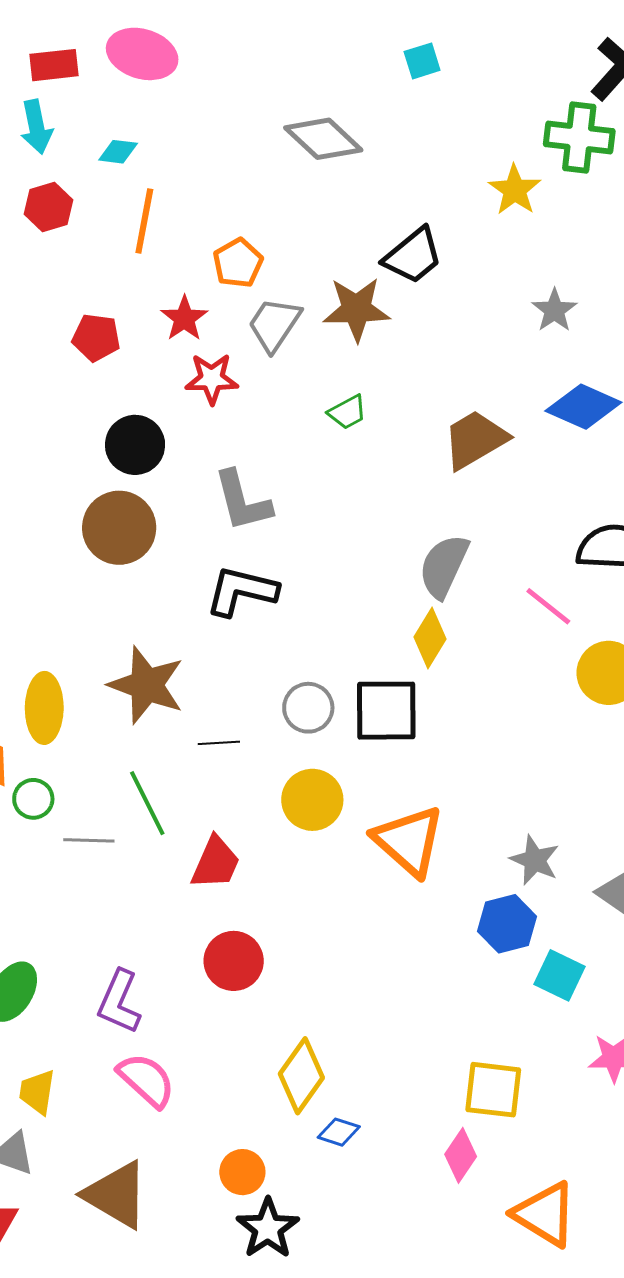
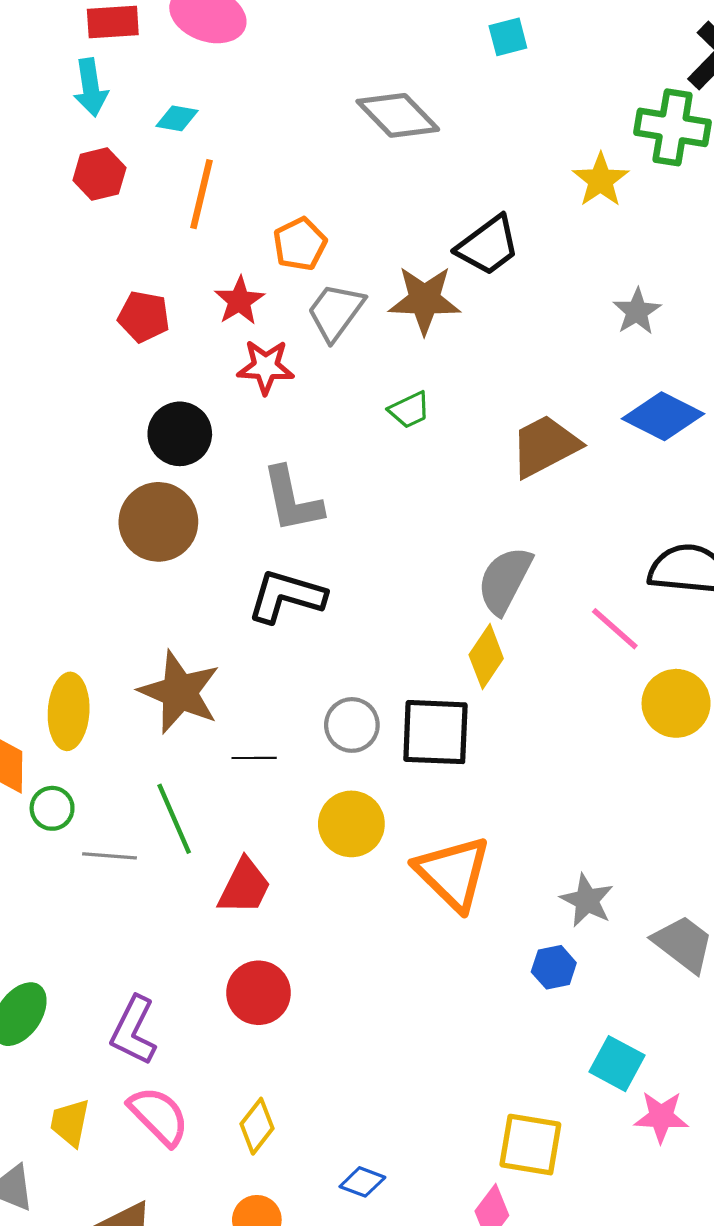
blue hexagon: (507, 924) -> (554, 967), size x0.7
cyan square: (559, 975) -> (617, 1064), moved
yellow diamond: (301, 1076) -> (257, 1126), moved, size x0.7
yellow trapezoid: (37, 1092) -> (70, 1123), moved

